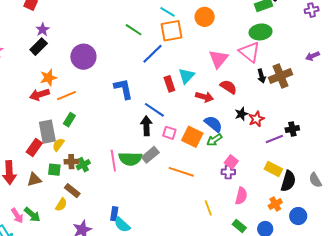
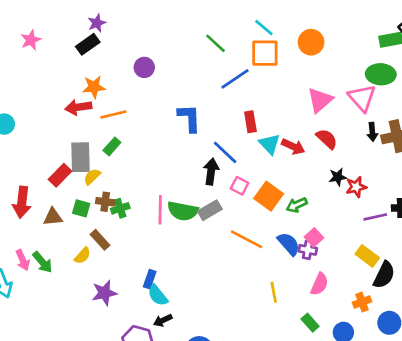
purple circle: (83, 57) -> (144, 67), size x0.6
cyan triangle: (186, 76) -> (270, 144), moved, turned -36
blue semicircle: (213, 124) -> (289, 244), moved

